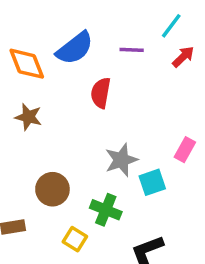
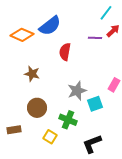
purple line: (132, 50) -> (95, 38), moved
orange diamond: (27, 64) -> (22, 35), turned -45
brown star: (28, 117) -> (32, 74), moved

